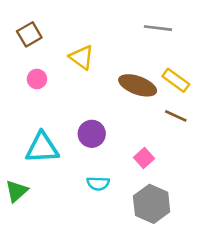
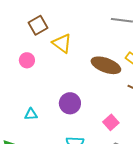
brown square: (29, 34) -> (38, 25), moved
cyan triangle: (42, 148) -> (31, 114), size x0.5

